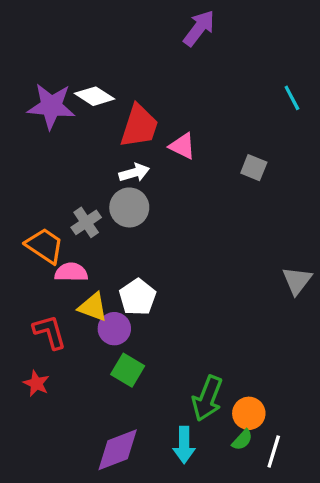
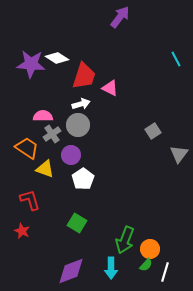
gray square: (254, 168) -> (153, 131), moved, turned 35
pink semicircle: (71, 272) -> (43, 116), moved
gray triangle: (297, 281) -> (179, 154), moved
yellow triangle: (93, 307) -> (45, 169), moved
purple circle: (114, 329) -> (71, 155), moved

